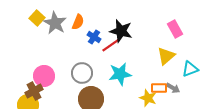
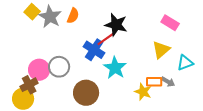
pink rectangle: (175, 29) -> (170, 23), turned -30
blue cross: (94, 37) -> (94, 50), moved, size x1.5
gray circle: (82, 73) -> (59, 67), moved
cyan star: (120, 74) -> (115, 68), turned -30

